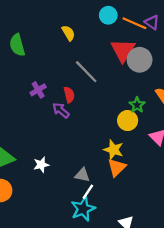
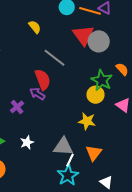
purple cross: (38, 90) -> (17, 107), moved
red semicircle: (69, 95) -> (43, 80), size x1.5
green star: (137, 105) -> (102, 80), size x1.5
orange triangle: (117, 167) -> (94, 153), moved
gray triangle: (82, 175) -> (63, 146), size x1.5

